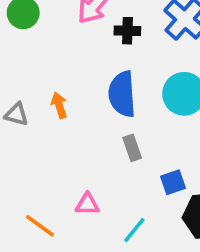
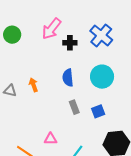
blue semicircle: (122, 94) -> (68, 78), size x0.7
blue square: (173, 182) -> (98, 111), moved

